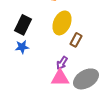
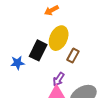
black rectangle: (23, 25) -> (38, 50), moved

